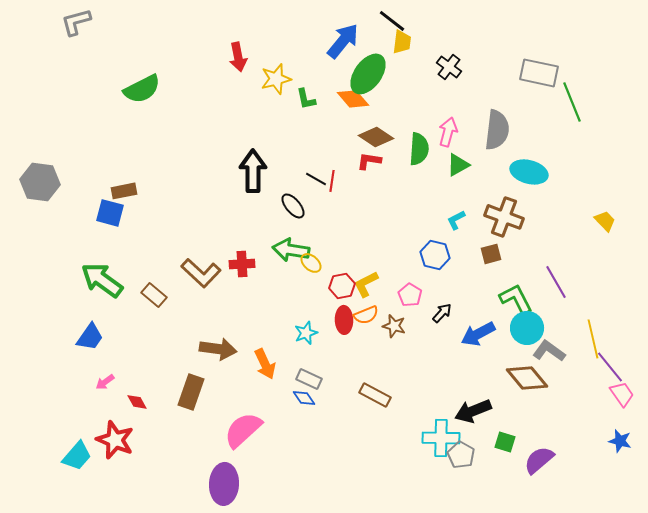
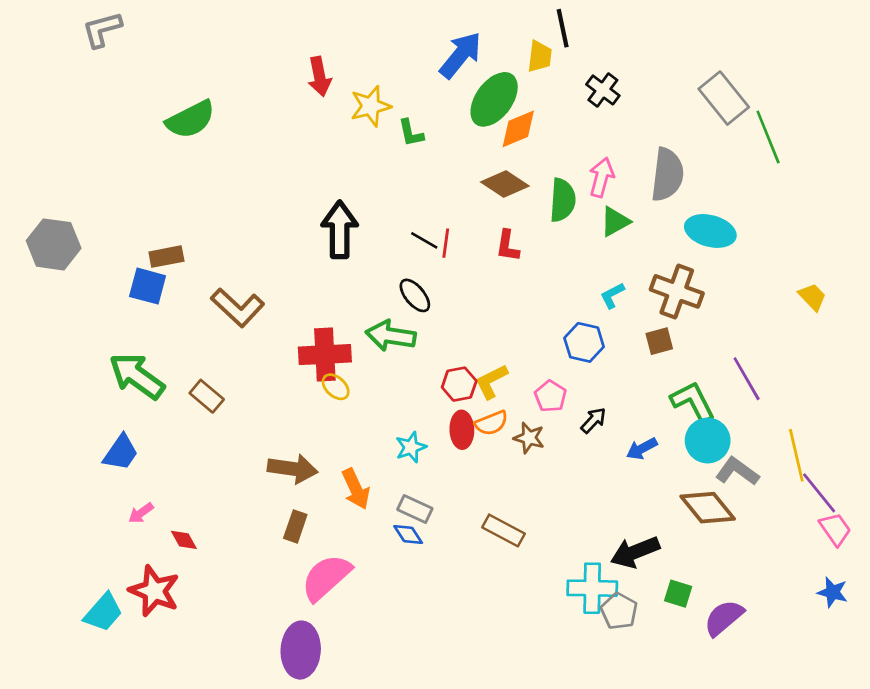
black line: (392, 21) -> (563, 28), moved, turned 40
gray rectangle: (539, 73) -> (724, 98), turned 39
orange diamond: (353, 99) -> (518, 129), moved, turned -72
red L-shape: (369, 161) -> (508, 246), moved, turned -90
black ellipse: (293, 206) -> (415, 295), moved
yellow ellipse: (311, 263) -> (336, 387), moved
red cross: (242, 264) -> (325, 355), size x1.5
brown L-shape: (201, 273) -> (238, 308), moved
blue arrow: (478, 334) -> (642, 449), size x0.7
brown rectangle: (191, 392) -> (295, 526), moved, size x0.7

